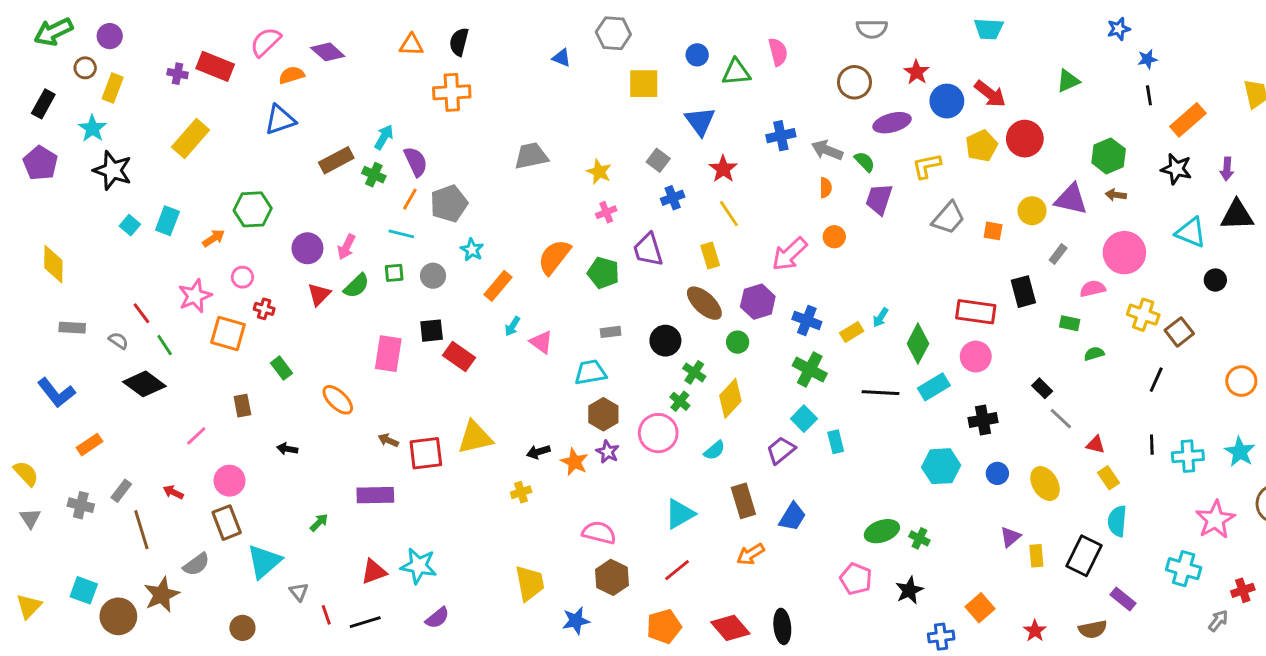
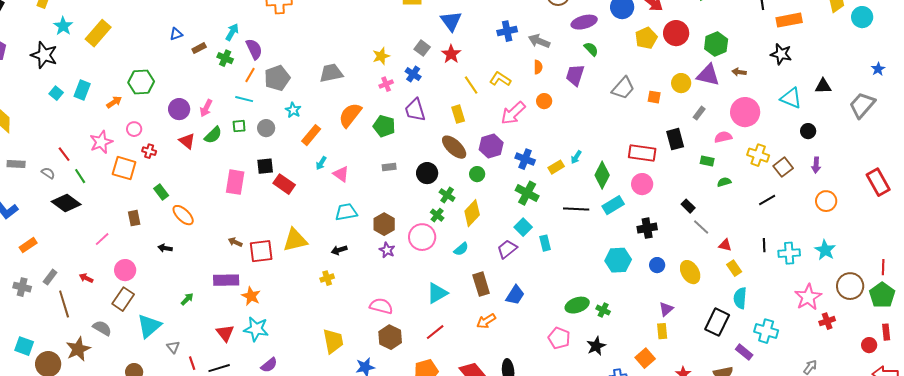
blue triangle: (280, 120) -> (176, 34), moved, size x0.6
orange rectangle: (1188, 120) -> (789, 20), turned 30
cyan star: (92, 128) -> (63, 26), moved
gray trapezoid: (531, 156) -> (331, 73), moved
green hexagon: (1109, 156) -> (716, 44), moved
brown rectangle: (336, 160) -> (199, 48), size x0.6
green semicircle: (865, 162) -> (591, 49), moved
yellow L-shape: (927, 166) -> (500, 79), moved, turned 45
red star: (723, 169) -> (451, 54), moved
purple arrow: (1227, 169) -> (816, 165), moved
yellow star: (599, 172) -> (381, 56), turned 30
blue cross: (673, 198) -> (413, 74), moved, turned -35
black triangle: (1237, 215) -> (823, 86), size x0.7
red triangle: (319, 294) -> (187, 141), turned -36
cyan trapezoid: (590, 372) -> (346, 212), moved
black line: (1156, 380) -> (767, 200), turned 36
orange ellipse: (338, 400) -> (183, 215), moved
orange star: (574, 462) -> (251, 296), moved
brown rectangle: (227, 523) -> (123, 299), turned 55
yellow rectangle: (1036, 556) -> (662, 331), moved
gray semicircle: (196, 564) -> (102, 328), turned -114
cyan cross: (1184, 569) -> (766, 331), moved
red triangle: (374, 572) -> (225, 333), turned -48
red cross: (1243, 590) -> (827, 321), moved

